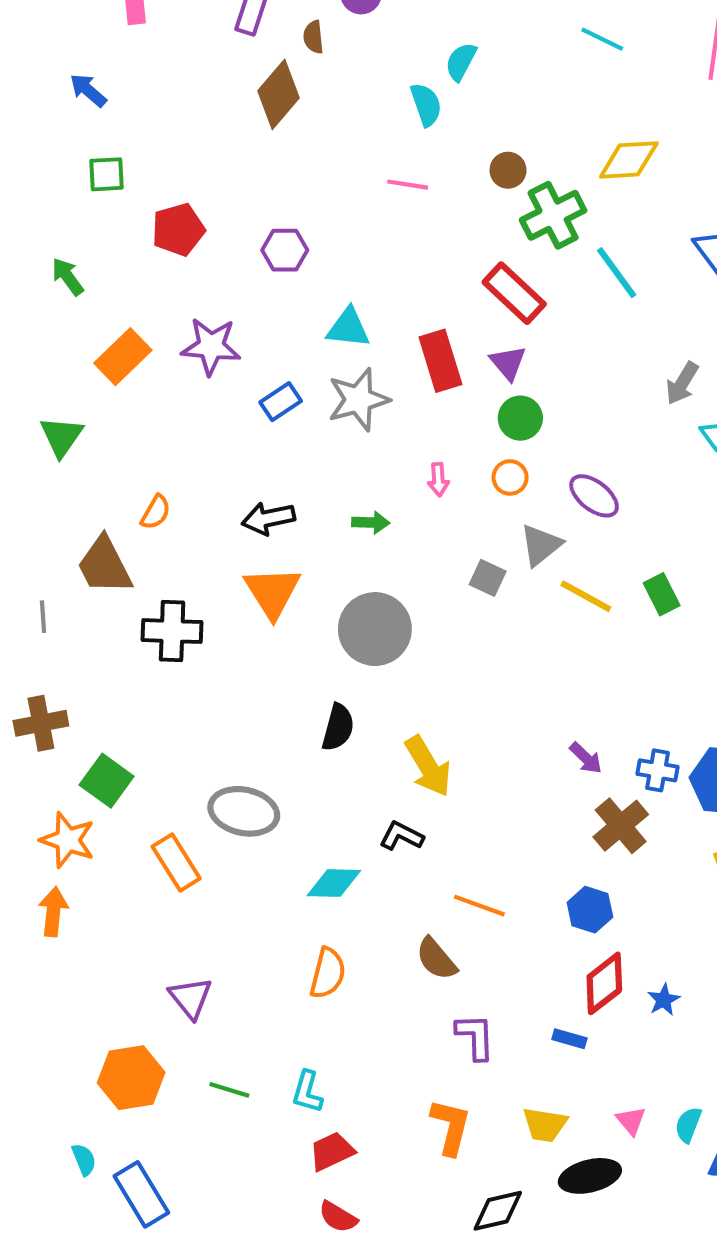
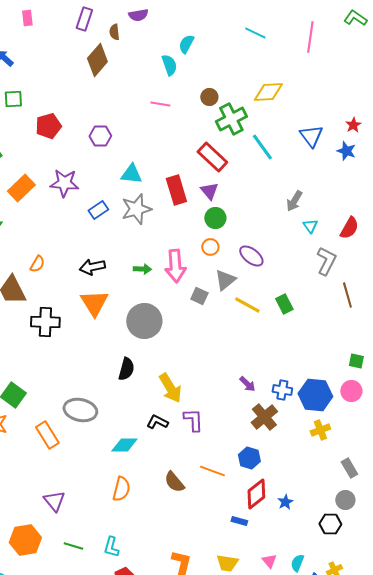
pink arrow: (438, 479) -> (175, 266), moved, size x2.0
orange line: (479, 906) -> (212, 471), moved
purple L-shape: (475, 1037) -> (193, 420), moved

